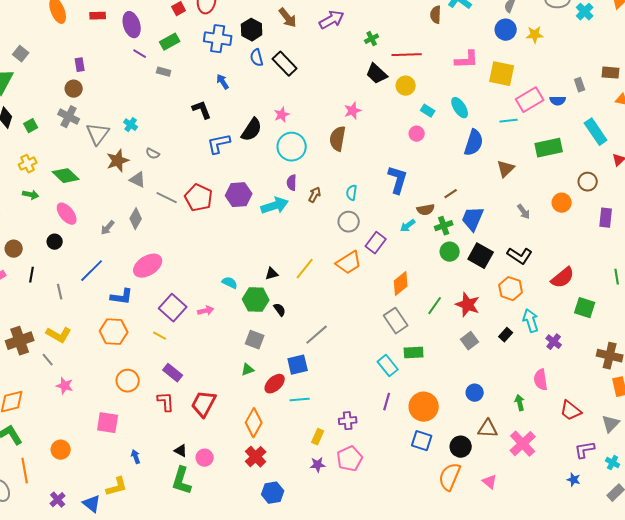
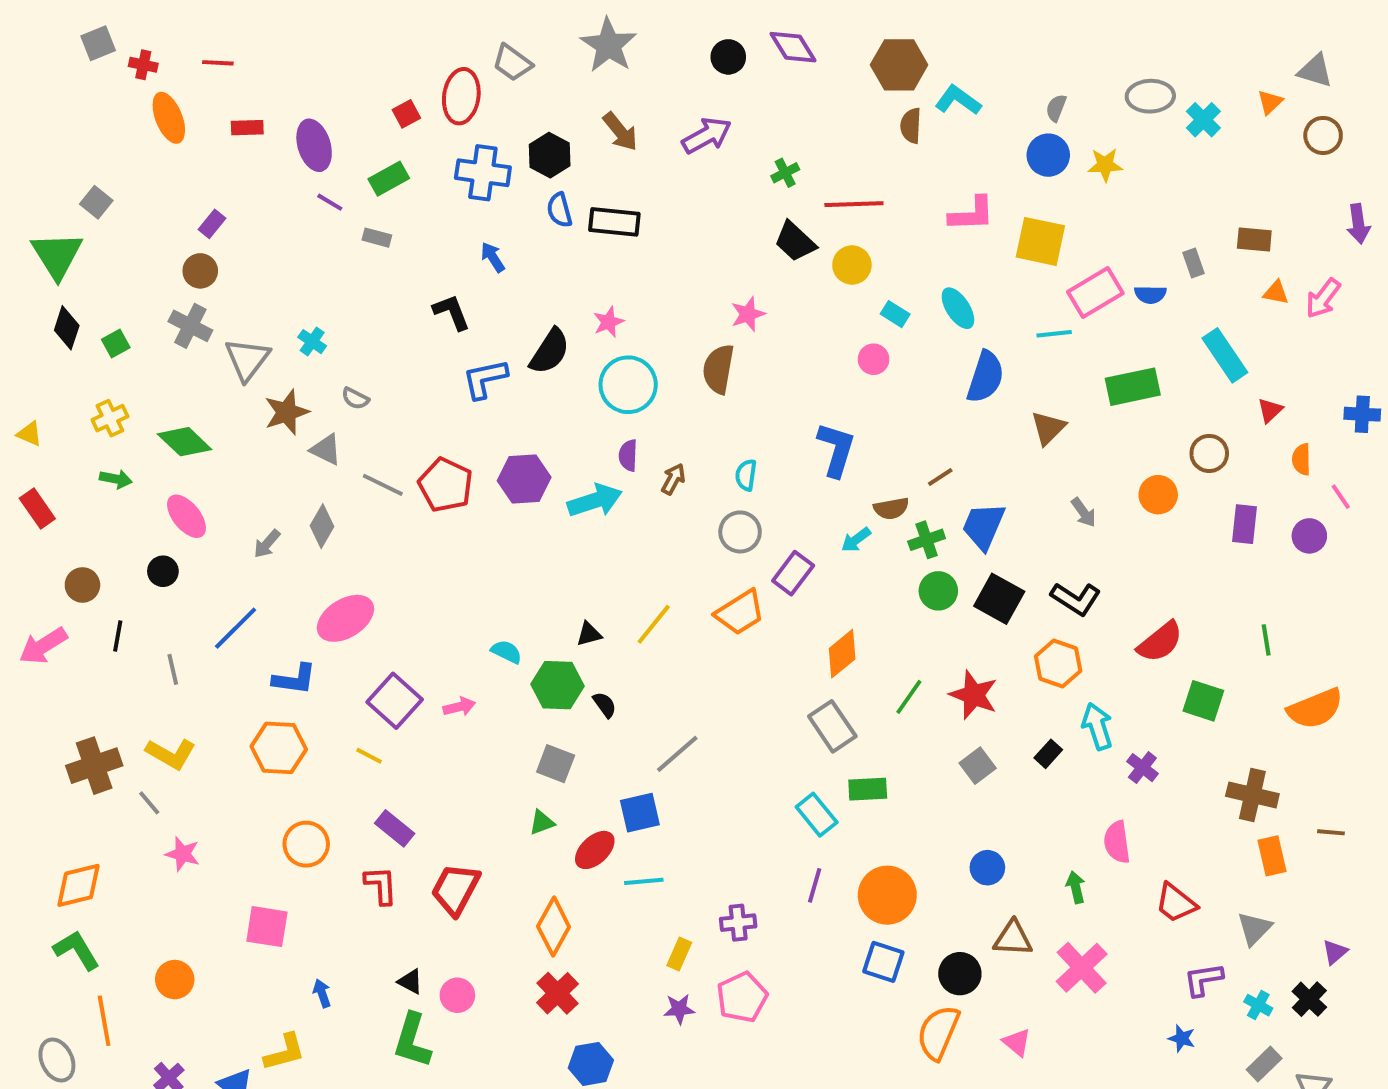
black rectangle: (285, 64) -> (614, 222), turned -40
purple rectangle: (80, 65) -> (212, 224), turned 48

